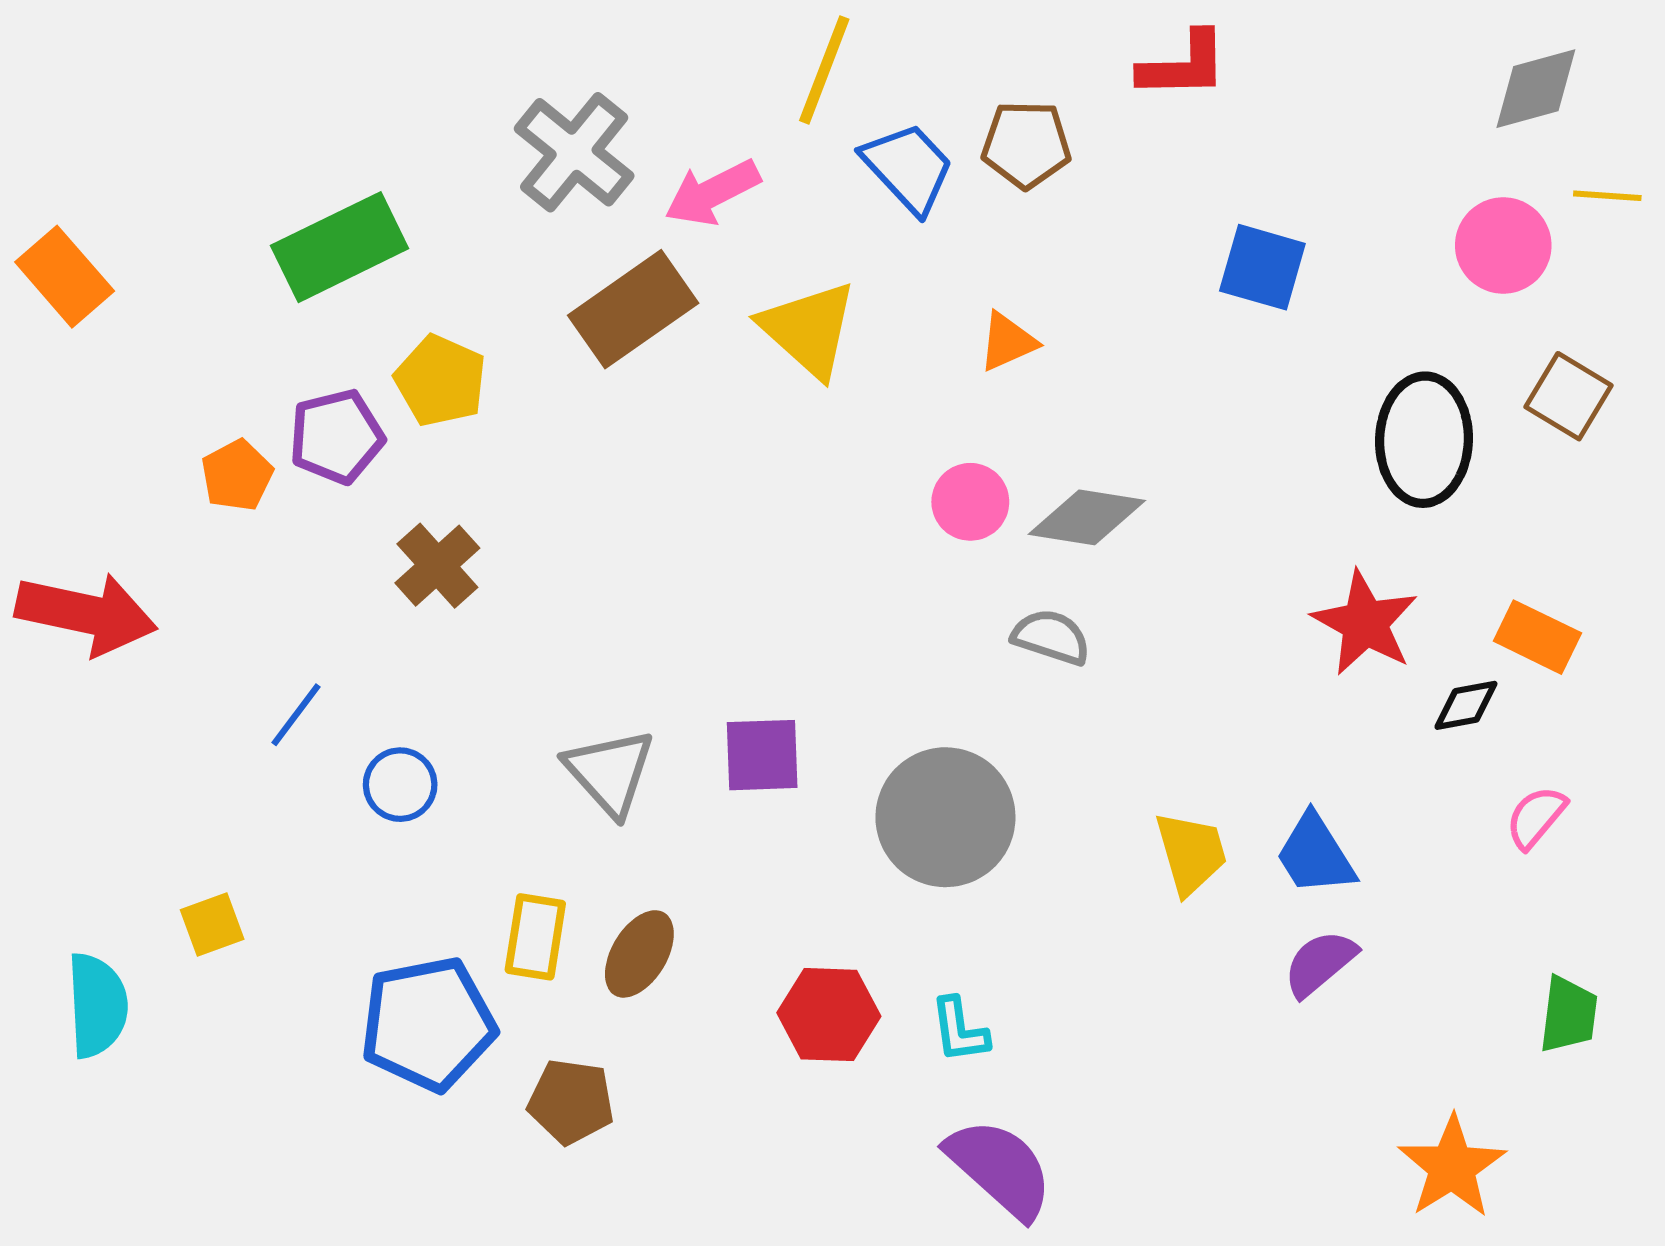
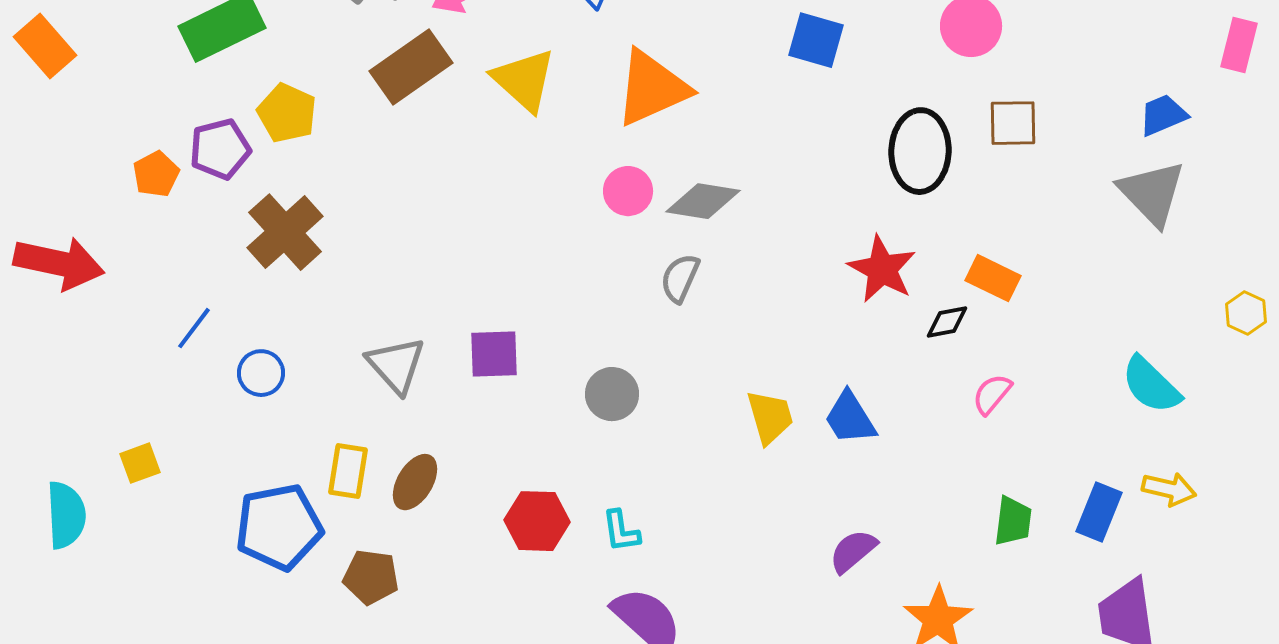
orange triangle: (1008, 342) -> (652, 88), size x2.0
brown square: (1569, 396) -> (1013, 123), turned -32
brown cross: (437, 566) -> (285, 232), size x1.4
gray semicircle: (1051, 637) -> (680, 278), turned -84
gray circle: (945, 817) -> (612, 394), size x0.6
purple semicircle: (1320, 963) -> (853, 551), moved

